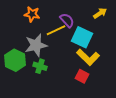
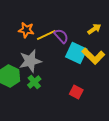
yellow line: (56, 30) -> (46, 35), moved
yellow L-shape: (88, 57) -> (93, 56), moved
green cross: (40, 66) -> (34, 82), turned 32

